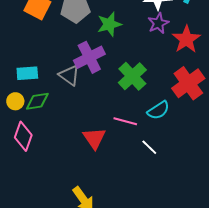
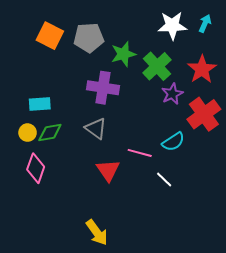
purple star: (158, 23) -> (172, 94), moved
purple cross: (89, 57) -> (103, 88), turned 36
gray triangle: (69, 75) -> (96, 128), moved
green cross: (132, 76) -> (157, 66), moved

